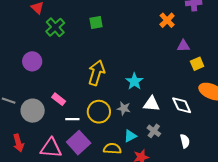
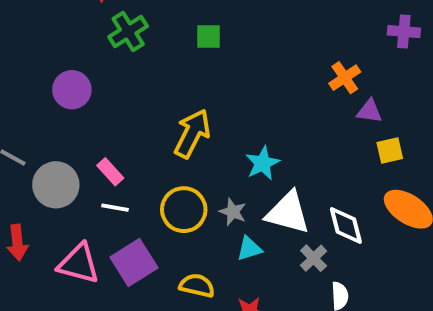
orange cross: (167, 20) -> (345, 78), moved
white triangle: (151, 104) -> (288, 213), size x1.4
white line: (72, 119) -> (115, 208), moved
gray cross: (154, 131) -> (314, 258), moved
cyan triangle: (130, 136) -> (249, 249), moved

